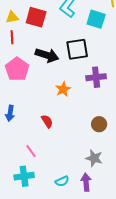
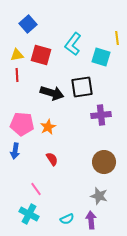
pink pentagon: (17, 69) -> (22, 124), moved, turned -30
orange star: (63, 89) -> (48, 127), moved
brown circle: (99, 124) -> (104, 162), size x1.5
cyan cross: (24, 176) -> (29, 214), turned 36

